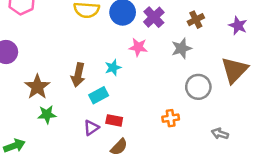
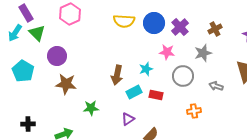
brown star: (37, 87) -> (66, 84), moved, turned -30
gray circle: (198, 87) -> (183, 76), moved
red rectangle: (114, 120) -> (156, 95), moved
gray arrow: (220, 134) -> (216, 86), moved

